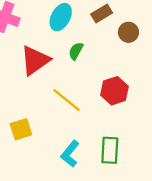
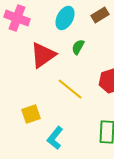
cyan L-shape: (70, 154) -> (55, 138), moved

